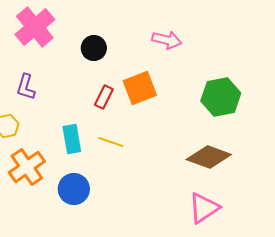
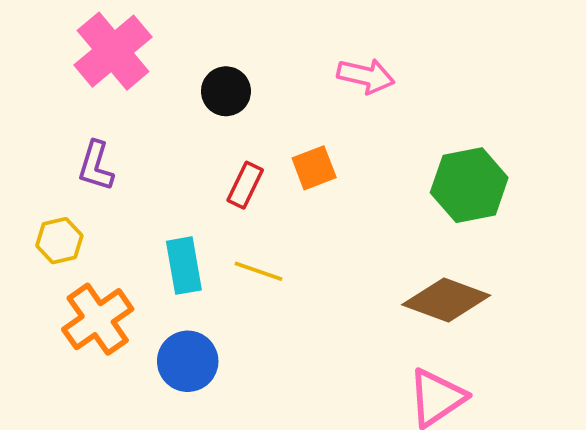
orange square: (140, 88) -> (314, 168), size x0.7

